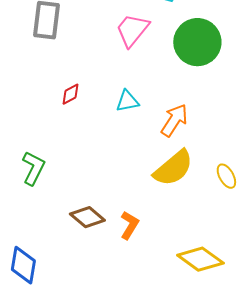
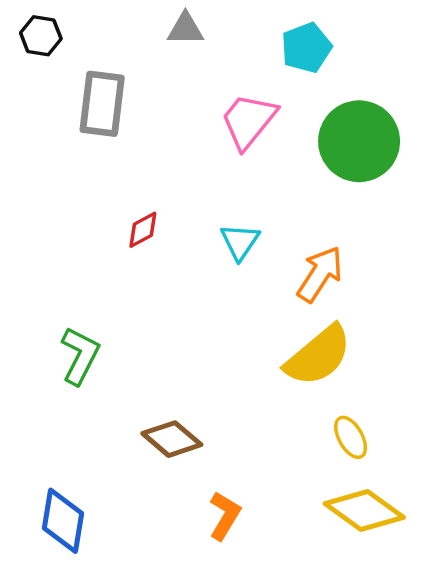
cyan triangle: (127, 101) -> (240, 242), turned -45
yellow ellipse: (226, 176) -> (351, 437), moved
orange L-shape: (129, 225) -> (225, 516), moved

